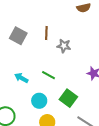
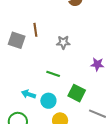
brown line: (46, 33) -> (35, 30), moved
cyan arrow: (21, 78) -> (28, 94), moved

